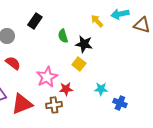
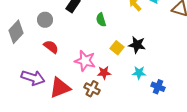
black star: (84, 44) -> (137, 45), moved
pink star: (47, 77) -> (85, 61), turned -30
brown cross: (54, 105) -> (92, 89), turned 35

